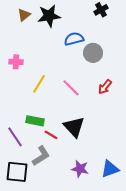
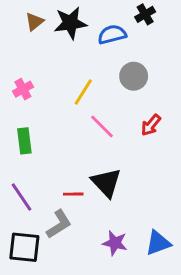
blue semicircle: (74, 39) -> (112, 34), moved
pink cross: (16, 62) -> (23, 89), turned -32
yellow line: (39, 84) -> (83, 92), moved
green rectangle: (35, 121) -> (24, 141), moved, turned 72
red line: (51, 135) -> (73, 194), turned -32

